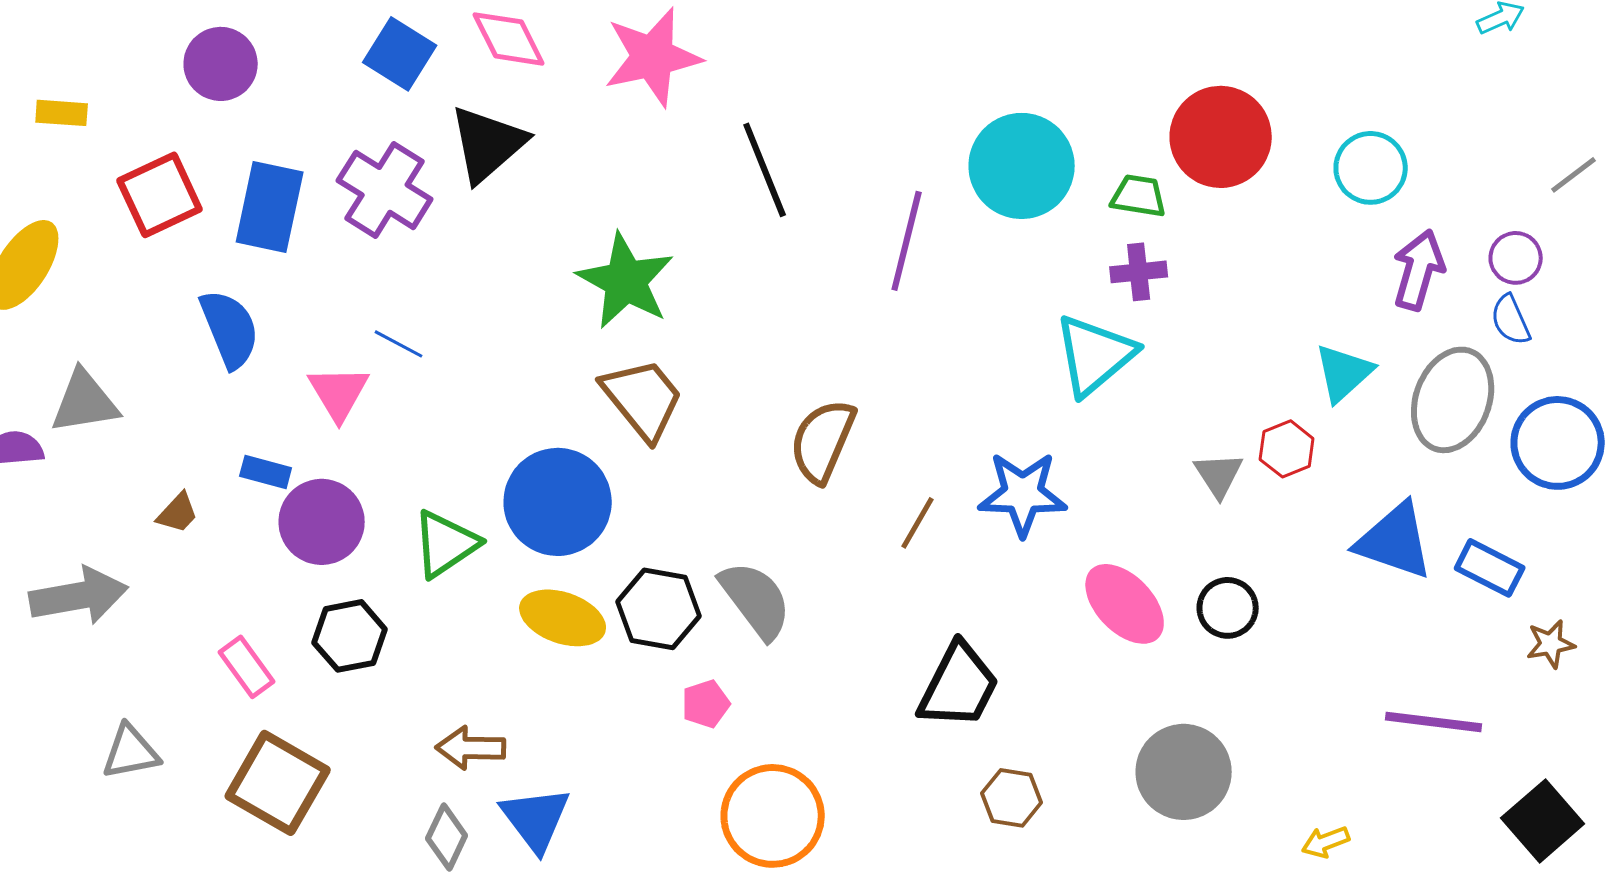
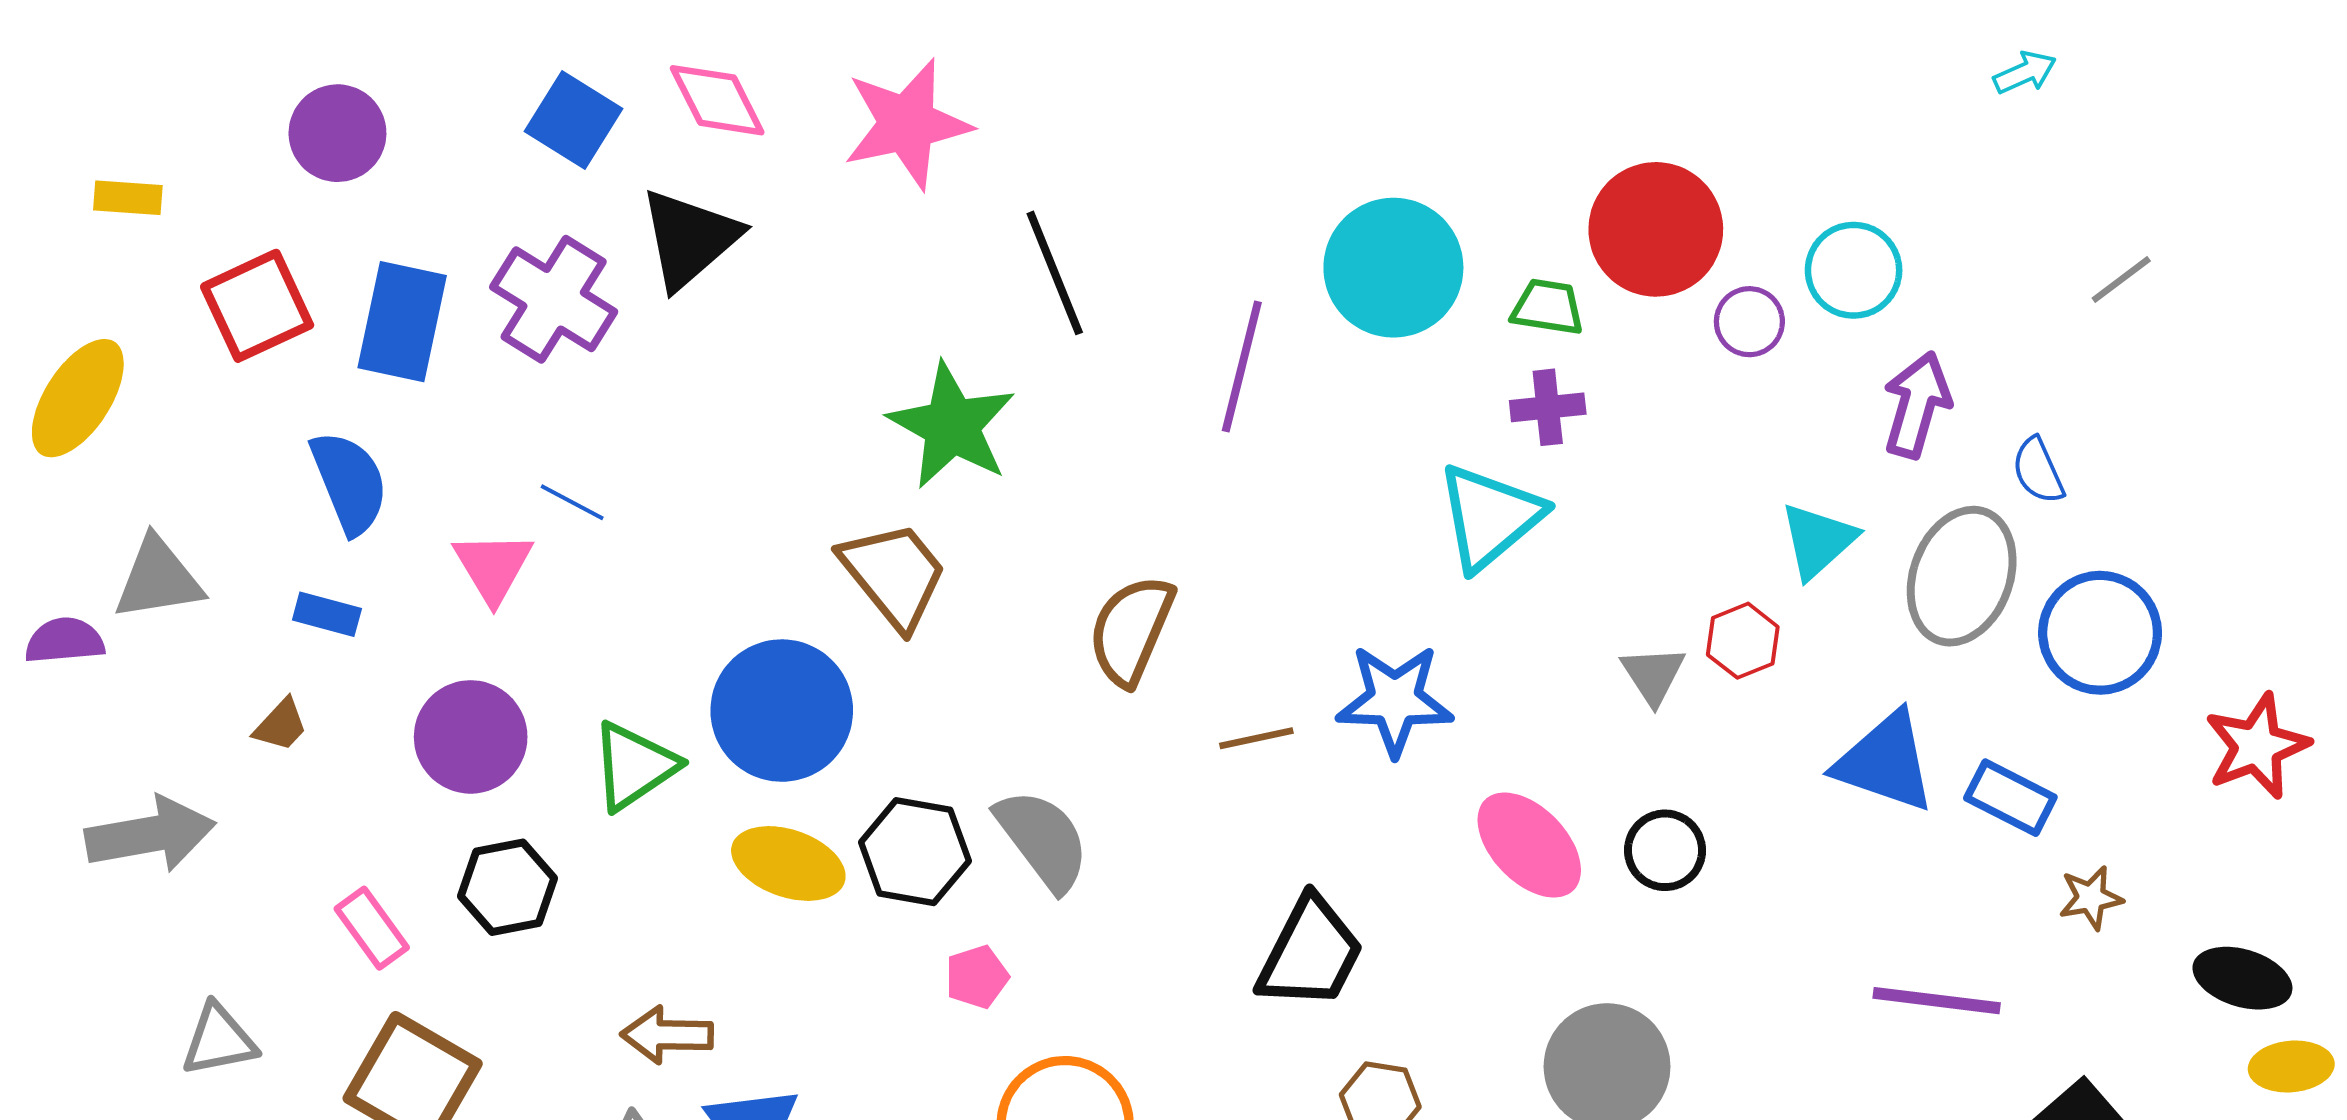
purple circle: (1516, 258) -> (1749, 322), moved
green star: (626, 281) -> (952, 426), moved
blue rectangle: (266, 472) -> (327, 614), moved
brown line: (918, 523) -> (1256, 738), turned 48

